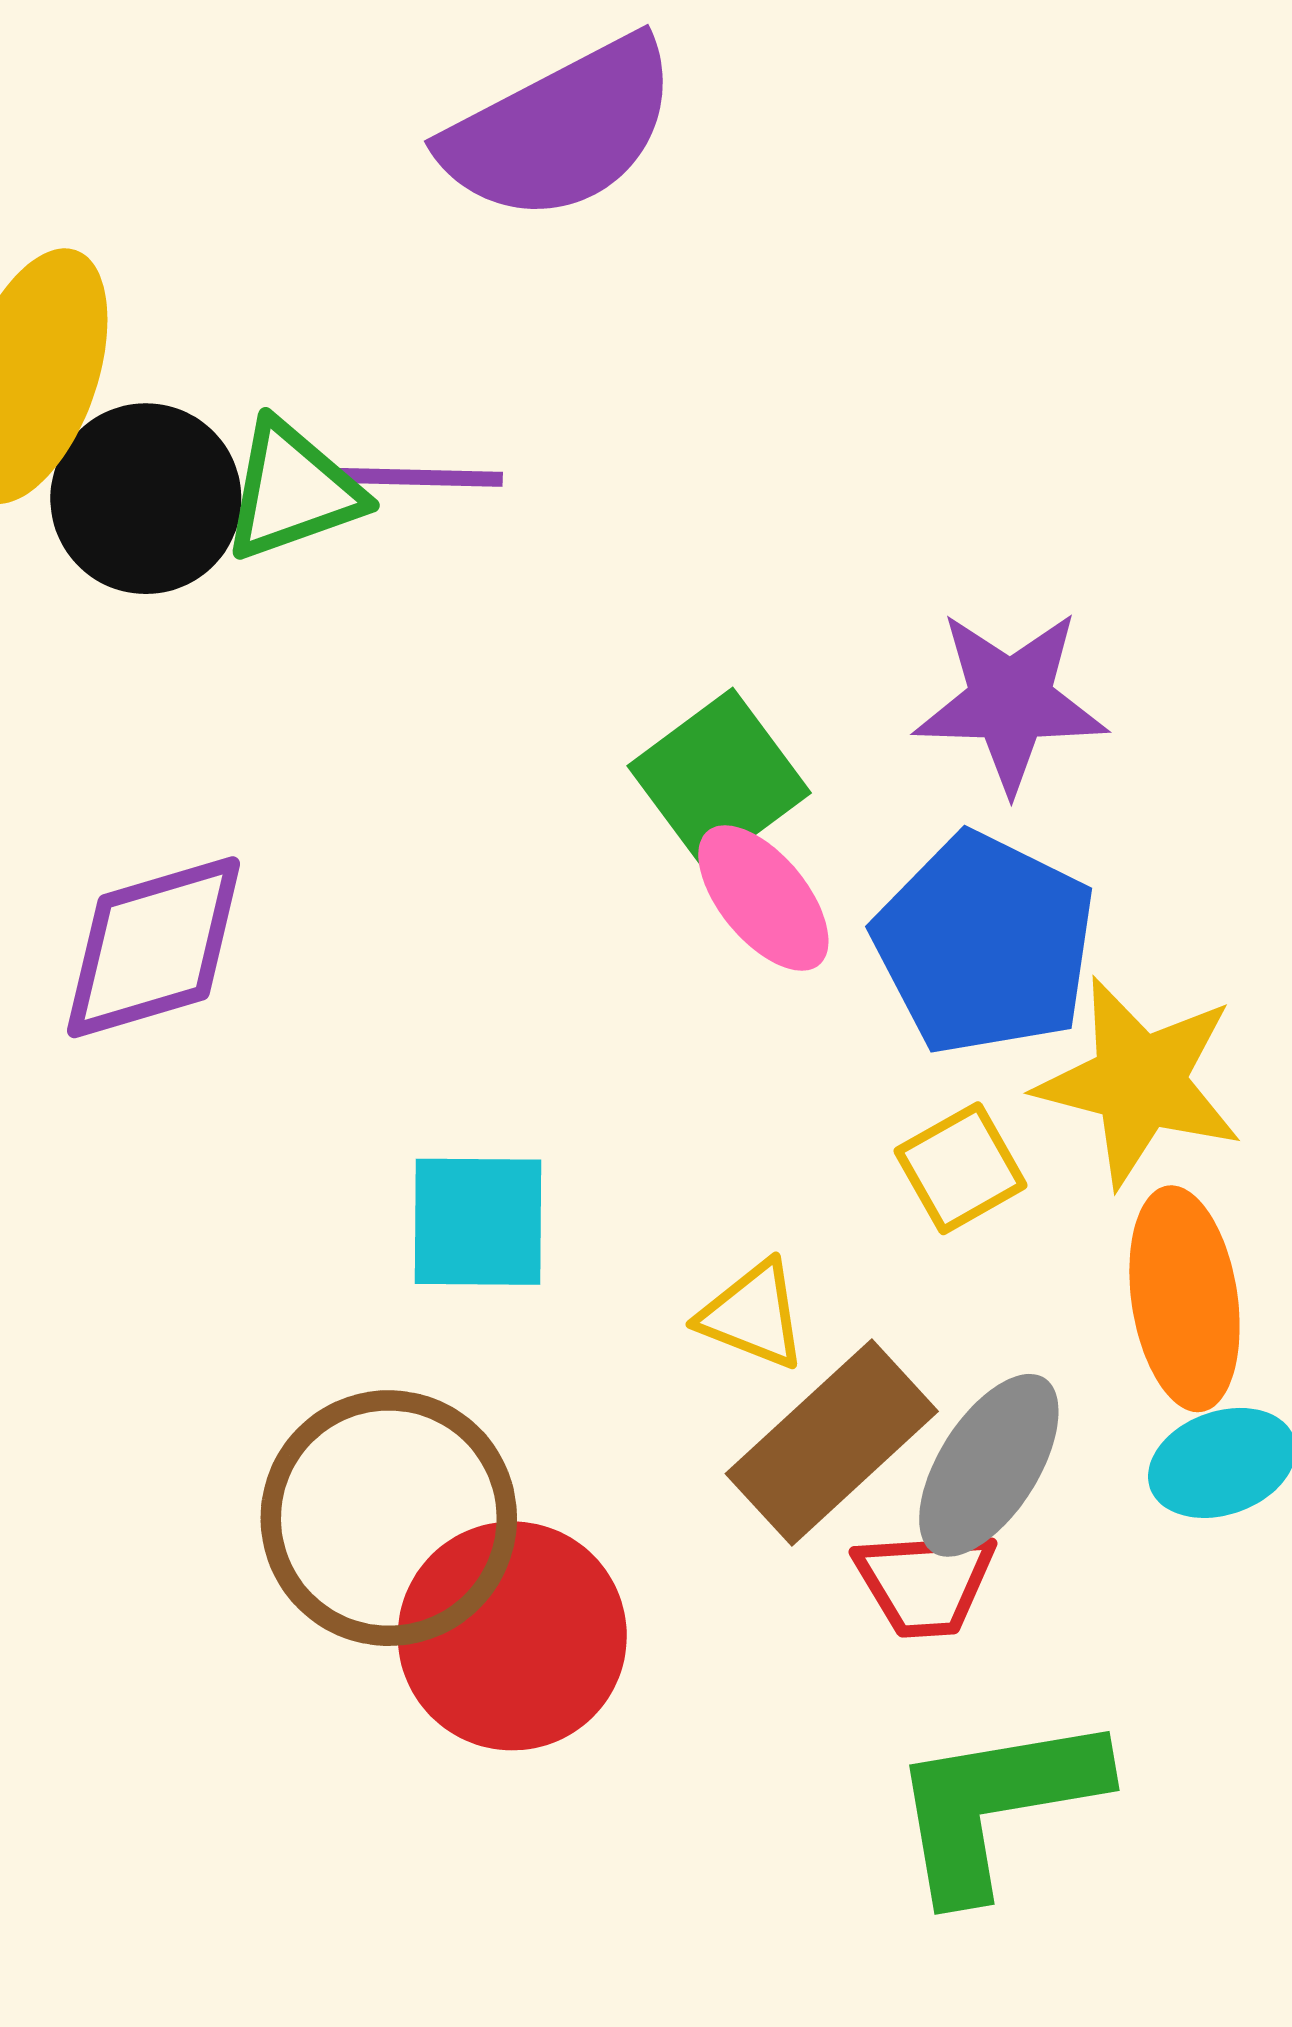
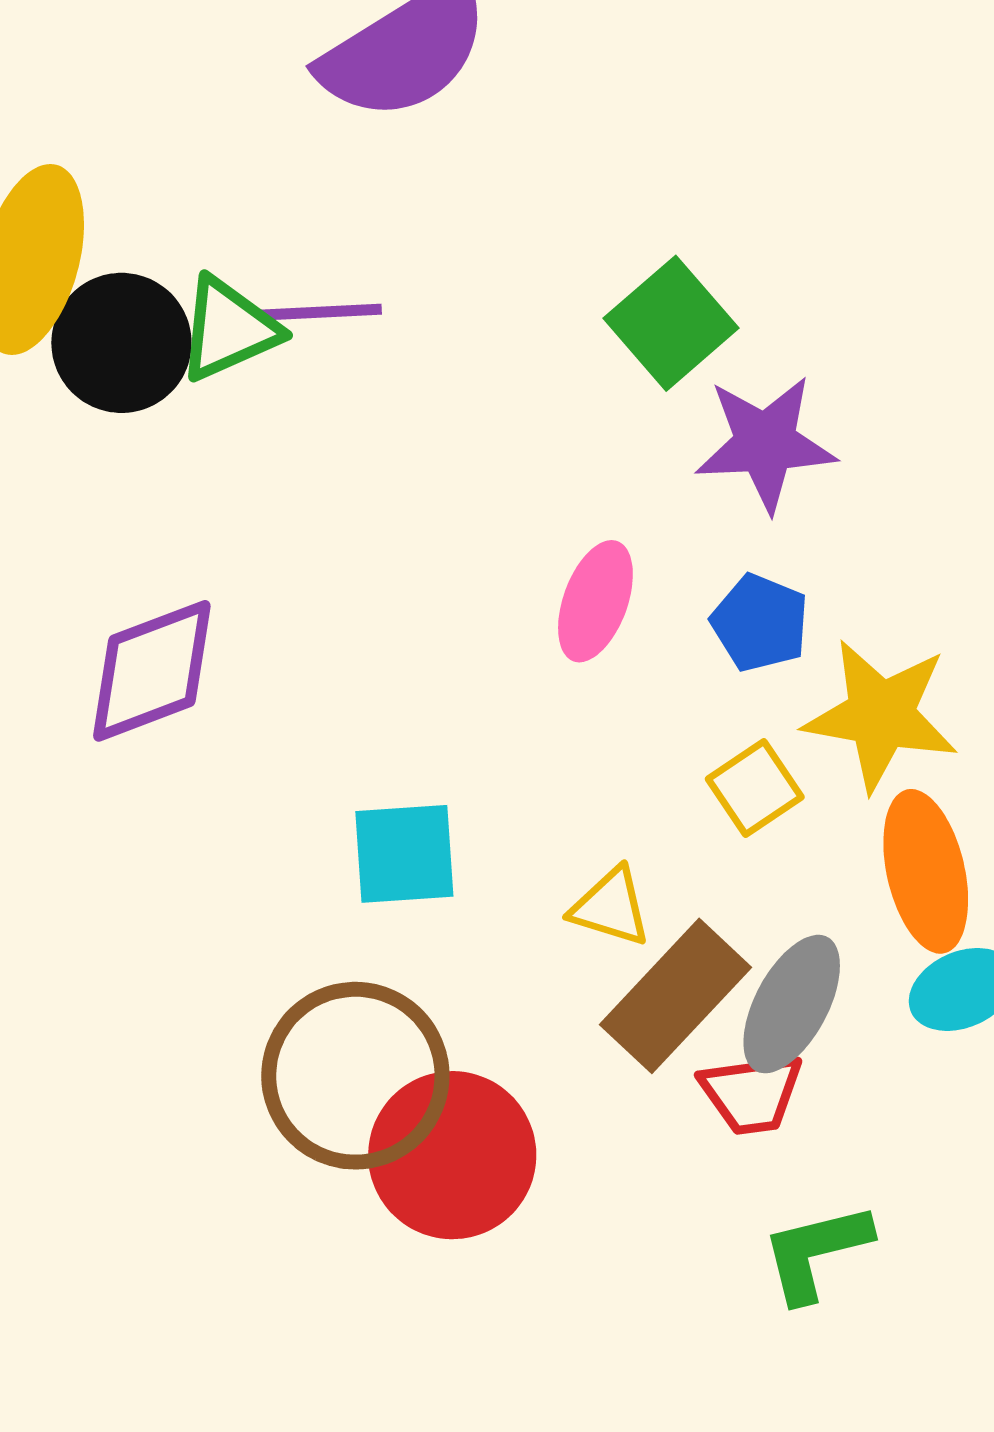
green square: (719, 779) -> (671, 323), moved
pink ellipse: (763, 898) -> (595, 601), turned 64
blue pentagon: (985, 944) -> (760, 623), size x0.6
green L-shape: (997, 1805) -> (816, 1252), size x0.7

